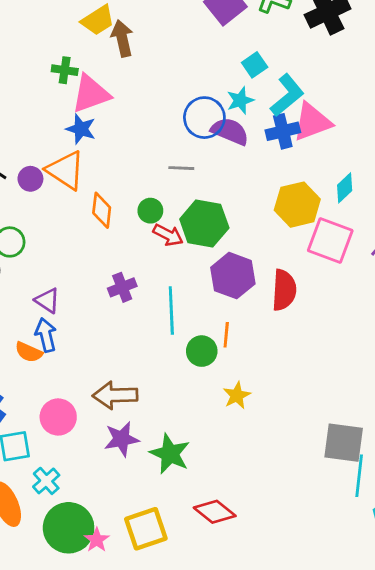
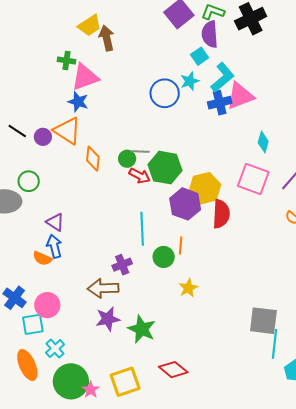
purple semicircle: (230, 131) -> (210, 34), moved, turned -116
gray line: (181, 168) -> (141, 152), moved
cyan diamond: (345, 188) -> (263, 142), turned -30
yellow hexagon: (297, 205) -> (205, 188), moved
purple cross: (122, 287) -> (122, 265), moved
pink circle: (58, 417) -> (47, 305), moved

